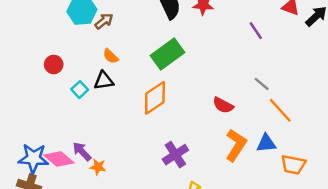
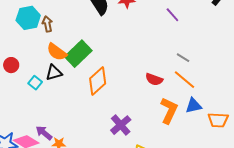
brown arrow: (104, 21) -> (47, 24), turned -56
green rectangle: (168, 54) -> (78, 54), moved
orange semicircle: (111, 56) -> (57, 52), size x1.5
orange line: (280, 110) -> (184, 80), moved

